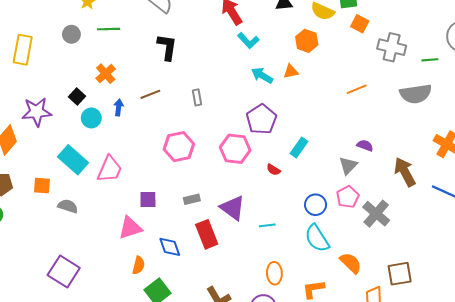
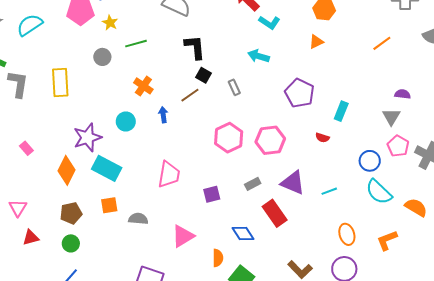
cyan arrow: (262, 75) -> (259, 56), moved
black square: (77, 97) -> (204, 75), moved
cyan circle: (91, 118) -> (126, 121), moved
pink hexagon: (235, 149) -> (270, 140), moved
cyan rectangle: (73, 160) -> (107, 168), moved
pink triangle: (130, 228) -> (183, 236), moved

